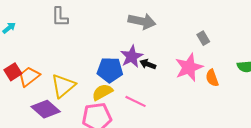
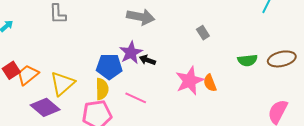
pink star: (189, 67) -> (190, 81), moved
orange semicircle: (212, 78) -> (210, 83), moved
yellow semicircle: (102, 92) -> (102, 89), turned 120

